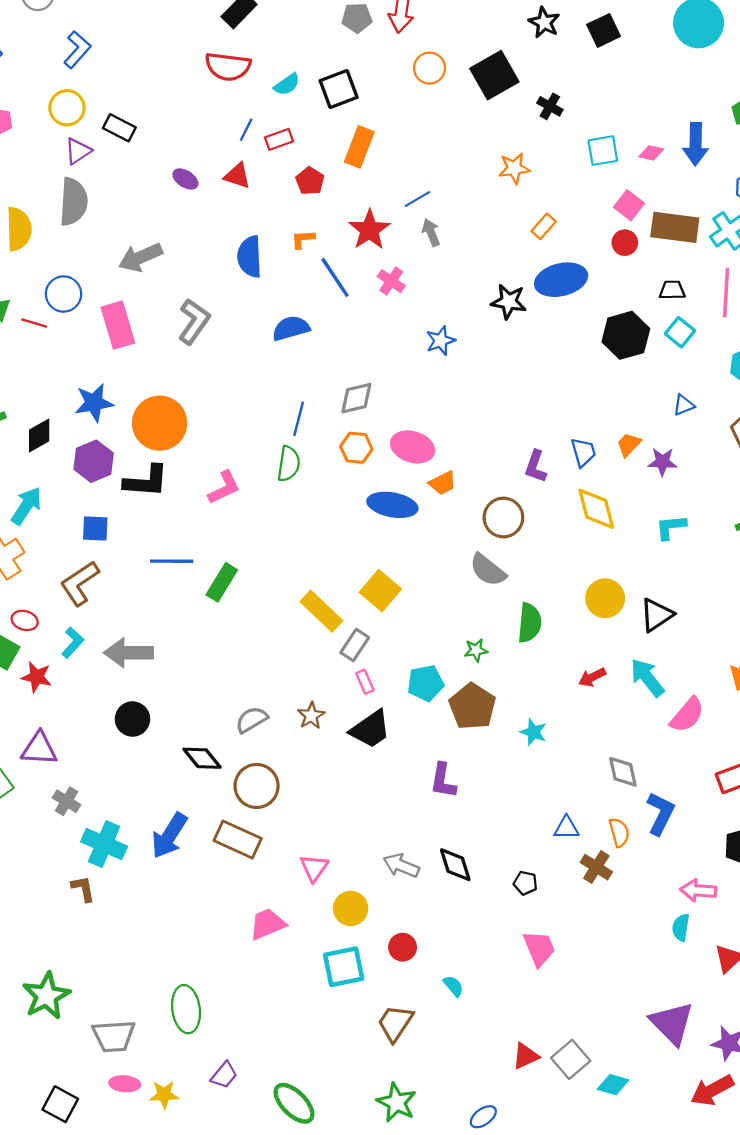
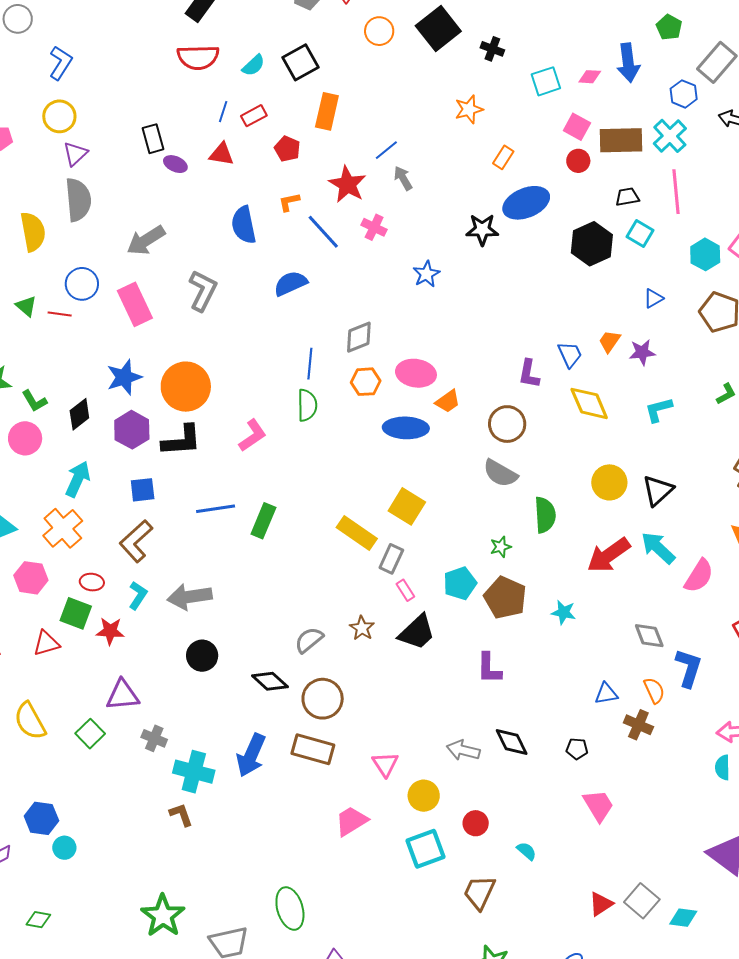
black rectangle: (119, 128) -> (153, 139), moved, turned 56
red arrow: (592, 677) -> (609, 555), size x1.8

